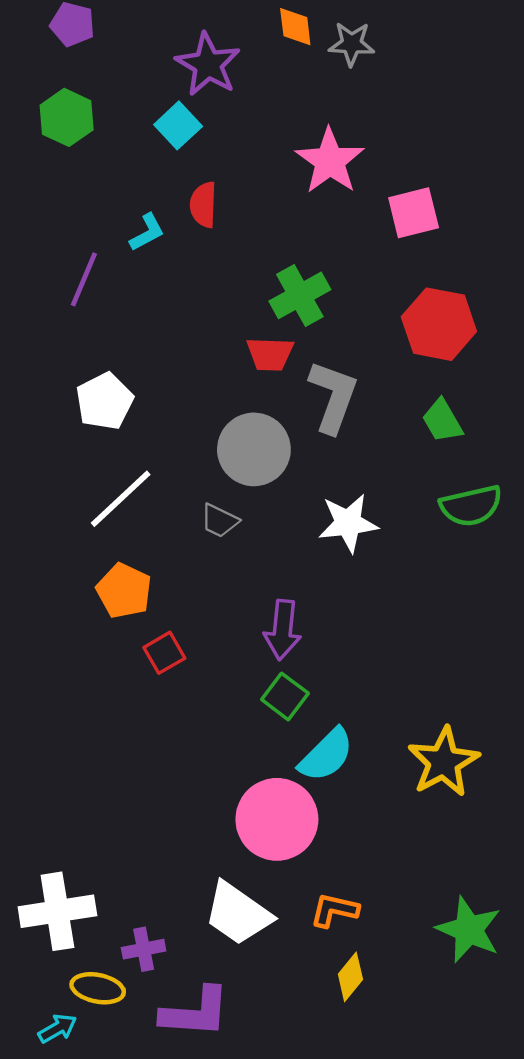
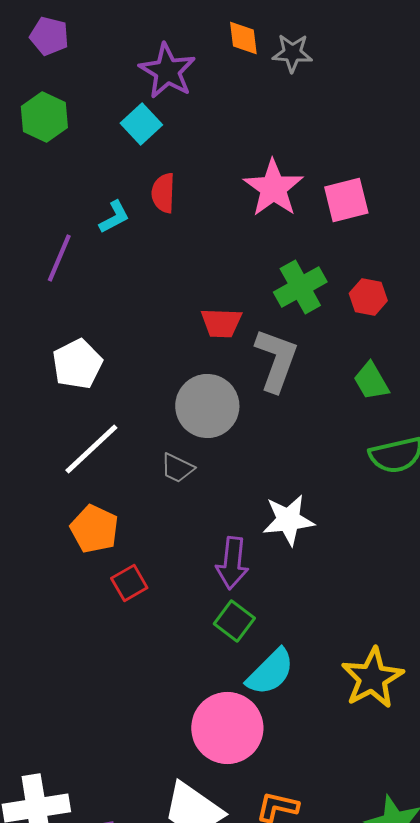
pink star: (330, 161) -> (273, 188), moved
green cross: (300, 295) -> (300, 287), moved
red hexagon: (439, 324) -> (368, 297), size x0.6
white star: (348, 523) -> (288, 520), moved

